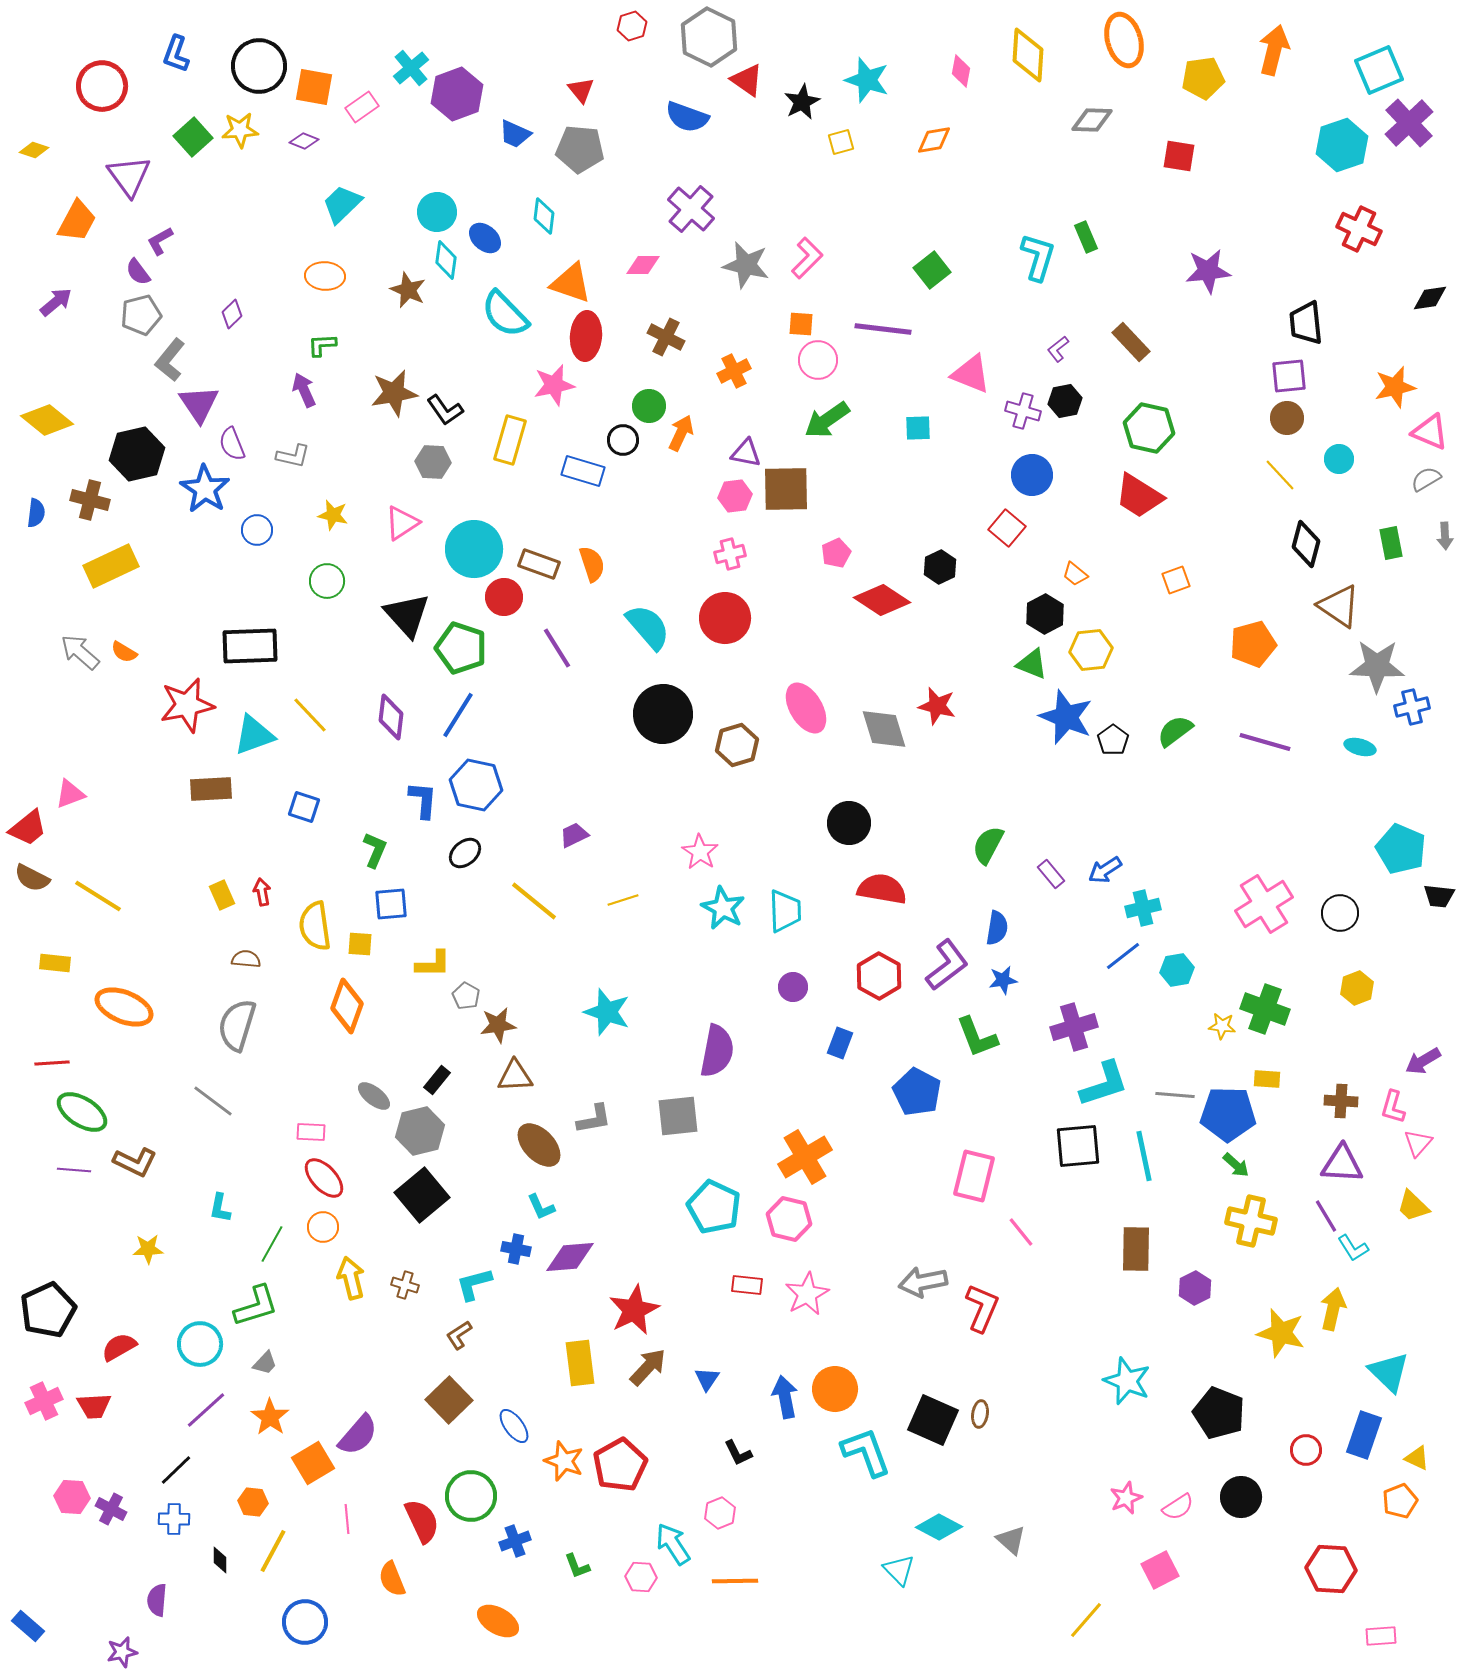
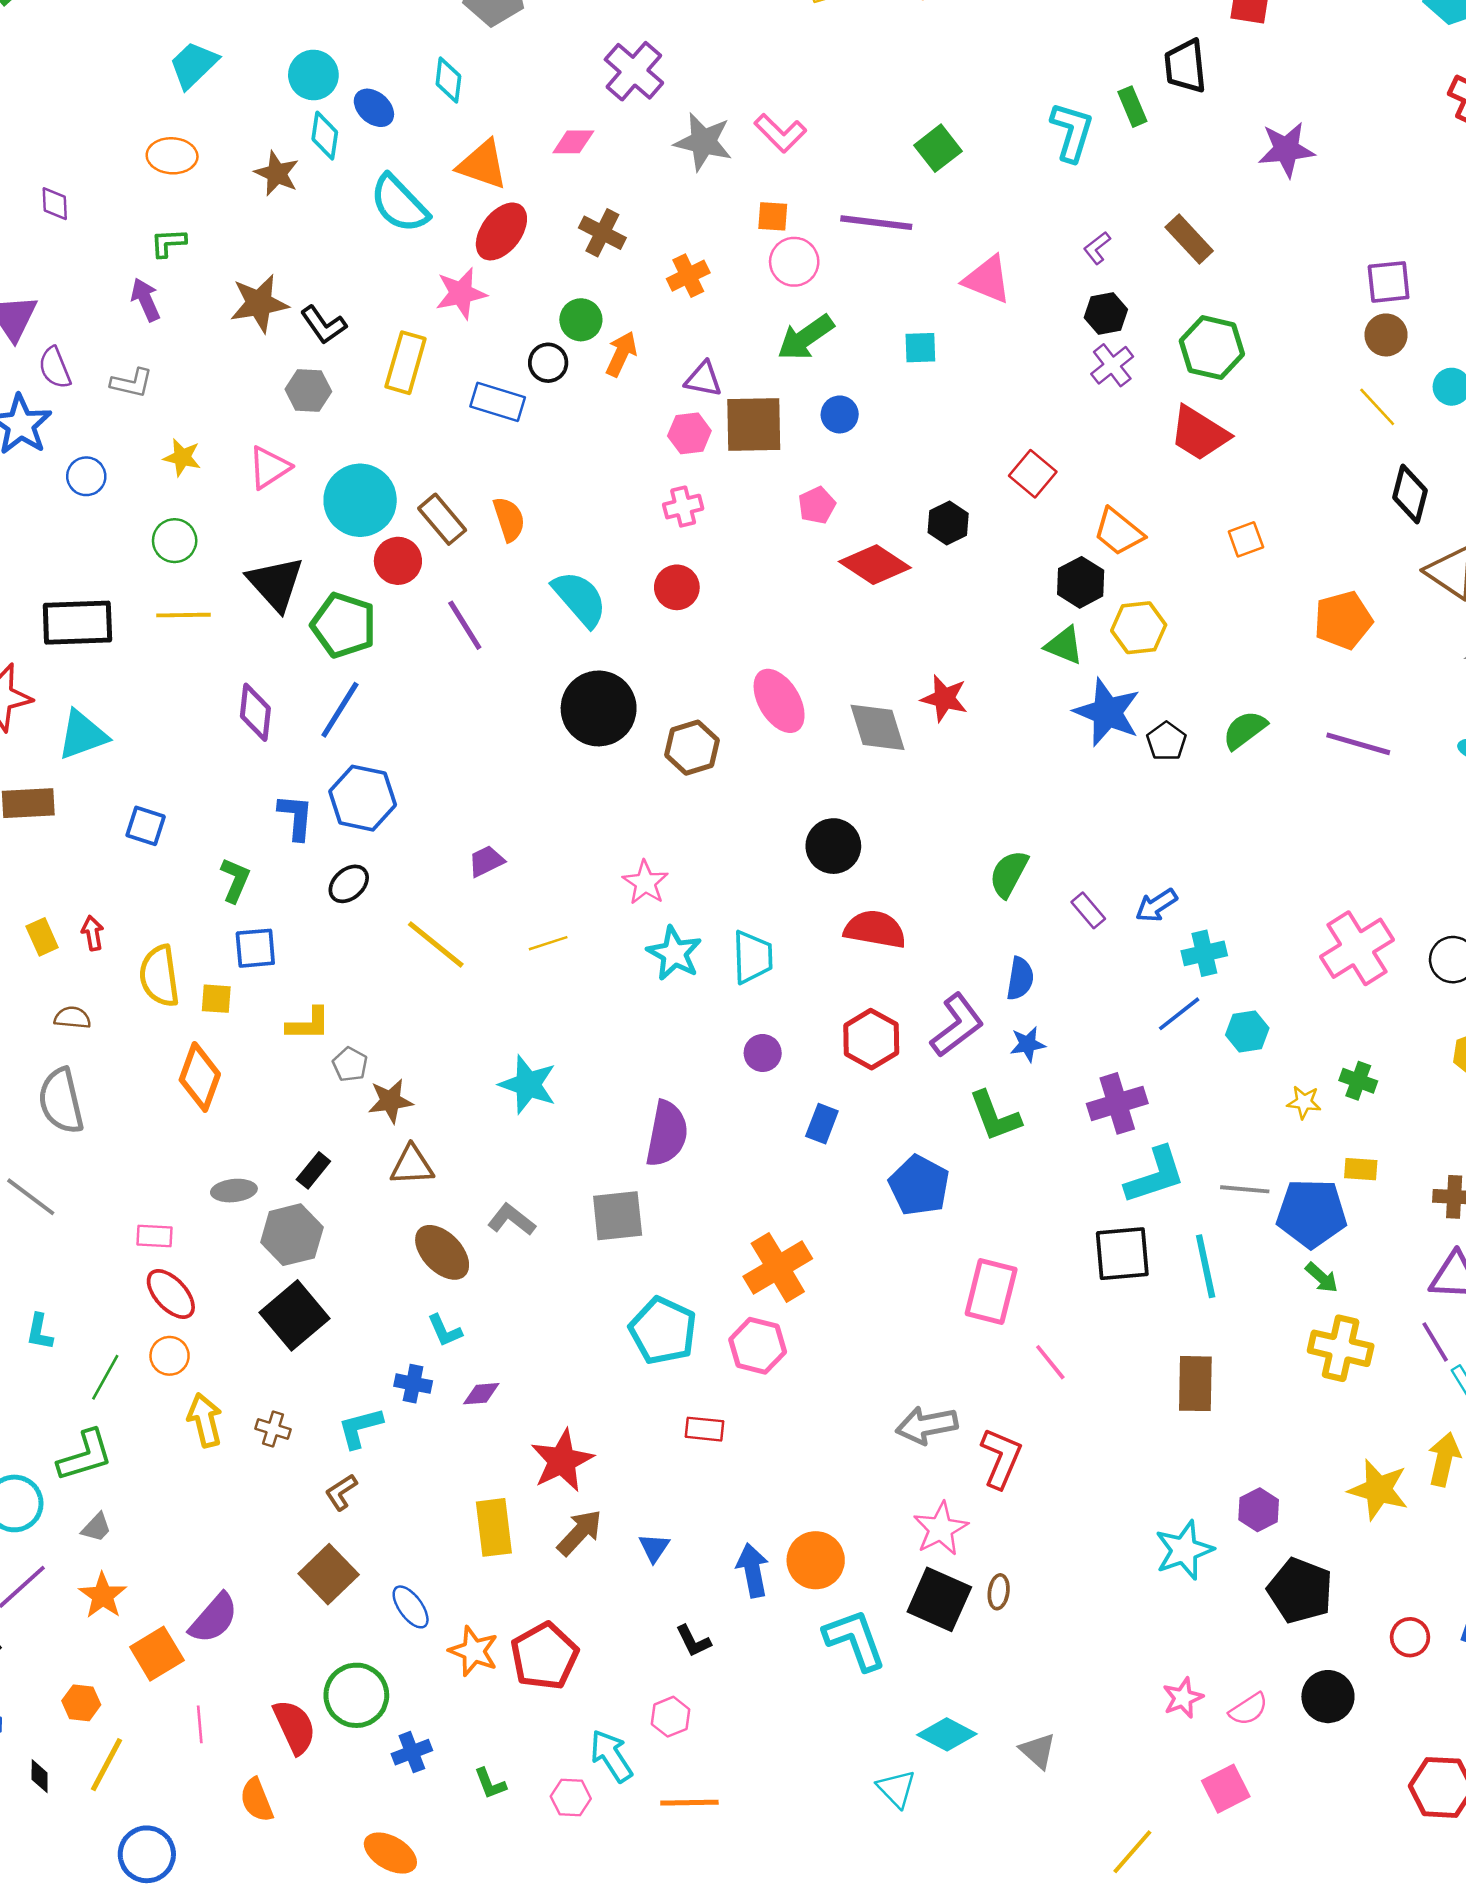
pink L-shape: (807, 258) -> (780, 133), turned 90
purple diamond: (232, 314) -> (55, 204), turned -48
black trapezoid: (1306, 323) -> (1185, 66), moved
red ellipse: (586, 336) -> (501, 231), turned 33
purple cross: (1023, 411) -> (1112, 365), moved, turned 36
blue circle: (1032, 475) -> (840, 414), moved, size x0.7
brown rectangle: (539, 564) -> (442, 519), turned 30
orange trapezoid: (1075, 574) -> (1118, 532), size x1.6
red circle: (725, 618) -> (677, 587), size x0.7
yellow line: (310, 715) -> (183, 615), moved, turned -48
green cross: (1265, 1009) -> (1358, 1081), size x0.6
gray semicircle: (237, 1025) -> (61, 1101), turned -30
gray ellipse: (374, 1096) -> (234, 1191), turned -44
gray L-shape: (594, 1119) -> (512, 1220), turned -132
purple diamond: (570, 1257) -> (481, 1394), size x0.6
purple hexagon: (1195, 1288) -> (1259, 1510), moved
pink star: (807, 1294) -> (941, 1529), moved
cyan star: (1127, 1381) -> (1184, 1550), turned 30

